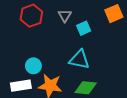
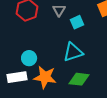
cyan triangle: (79, 60) -> (73, 52), turned -30

